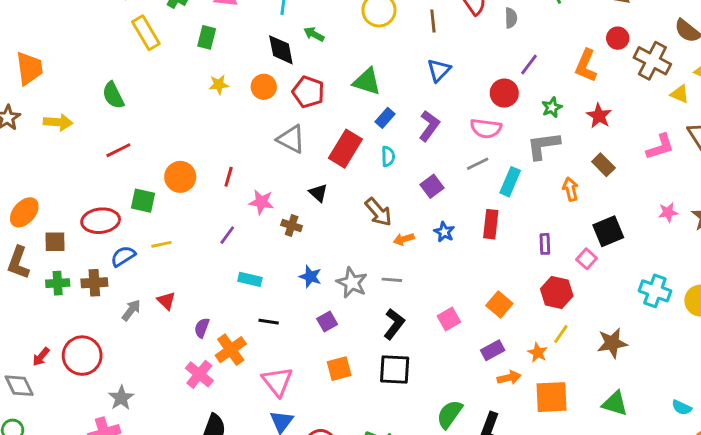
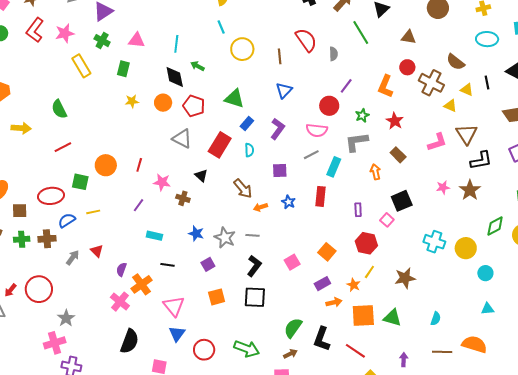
purple square: (432, 186) -> (280, 171), turned 35
green triangle: (615, 403) -> (392, 318), moved
cyan semicircle: (682, 407) -> (436, 319), moved, turned -96

